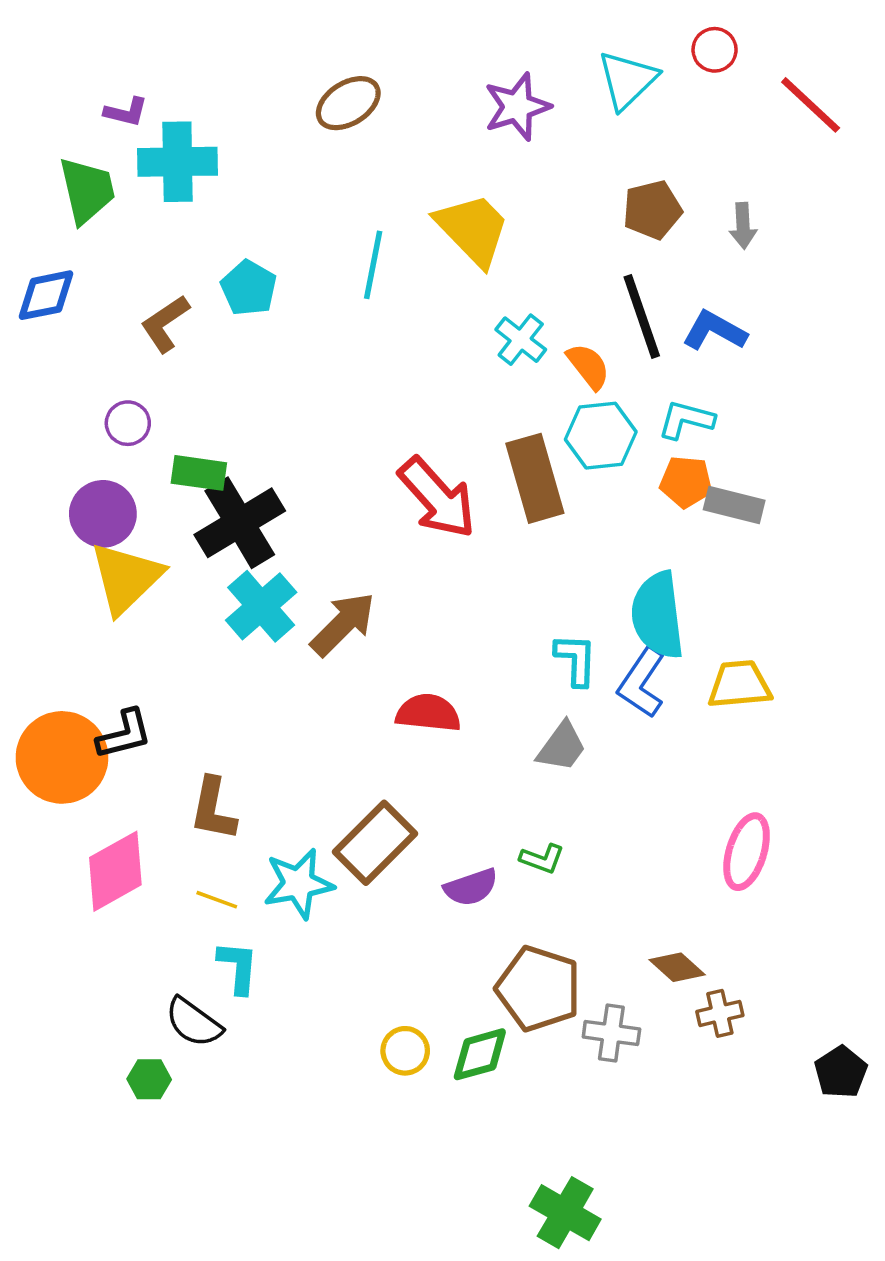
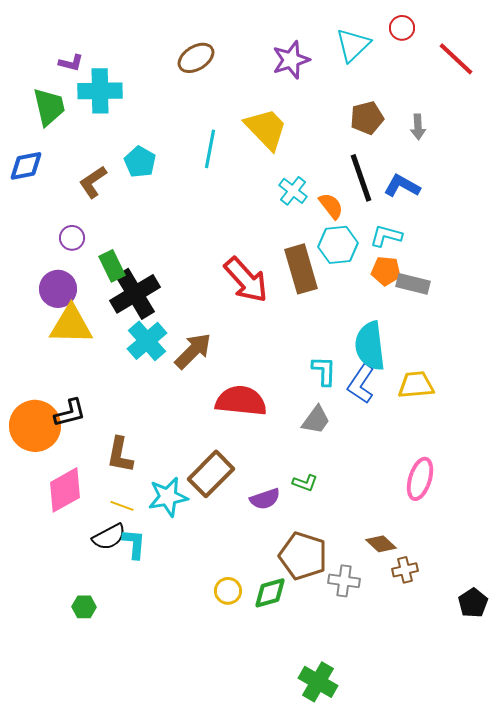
green rectangle: (199, 473) -> (112, 266), turned 56
yellow triangle: (126, 578) -> (71, 325), turned 45
red semicircle: (428, 713) -> (241, 401), size x1.4
black semicircle: (194, 1022) -> (109, 537), moved, turned -64

